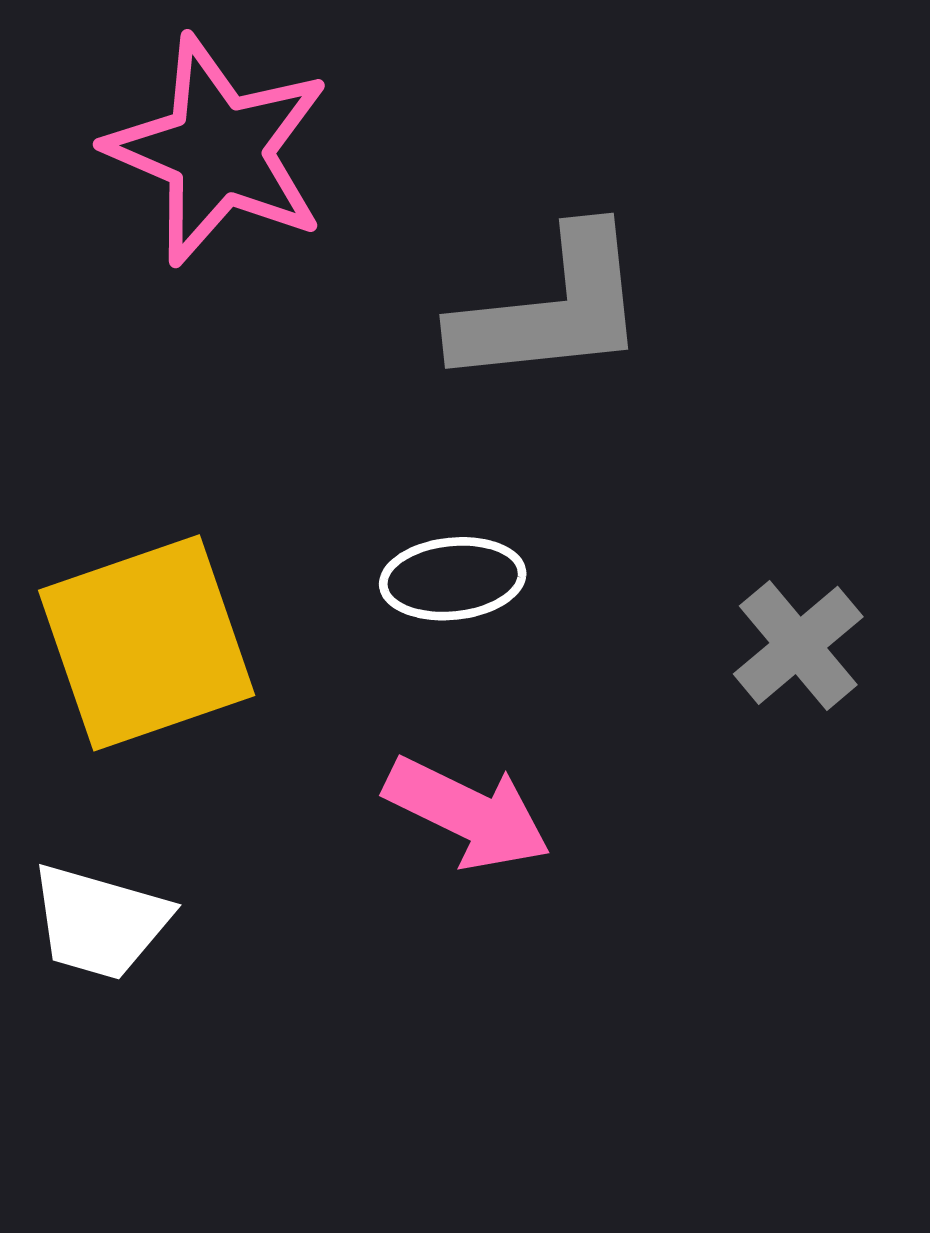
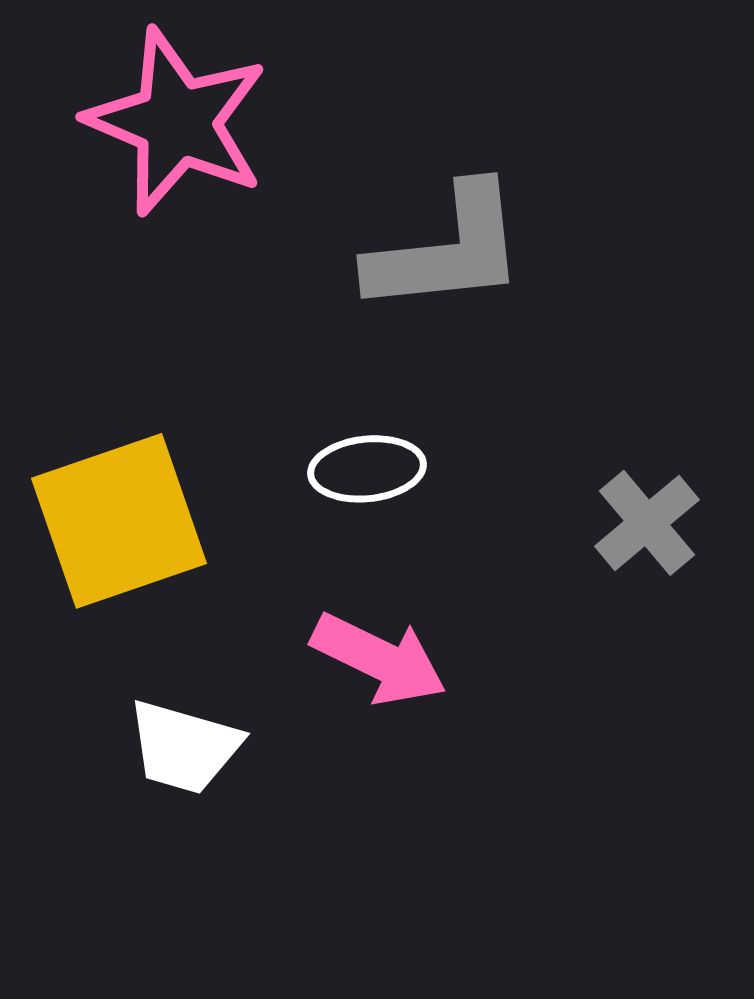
white trapezoid: (100, 922) -> (184, 747), moved

